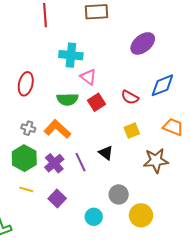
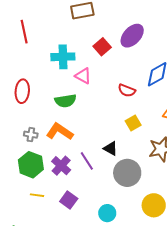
red line: (45, 15) -> (24, 32), moved
red square: (97, 102) -> (102, 47), moved
gray circle: (119, 194) -> (127, 173), moved, size x1.4

